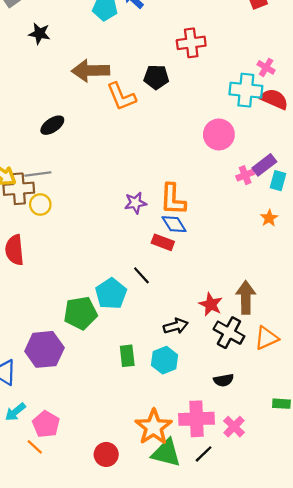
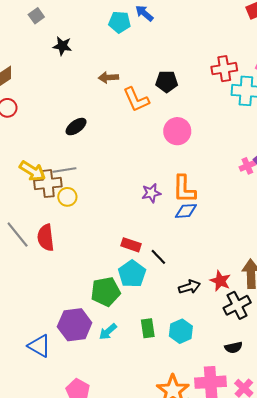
red cross: (191, 43) -> (224, 69), moved
brown arrow: (91, 71) -> (108, 77), size x0.6
pink circle: (219, 134) -> (177, 131), moved
blue diamond: (174, 224) -> (186, 211), turned -60
red rectangle: (163, 242) -> (131, 245), moved
black arrow: (176, 326) -> (189, 287), moved
black cross: (229, 333) -> (237, 305), turned 36
cyan arrow: (15, 412) -> (108, 332), moved

